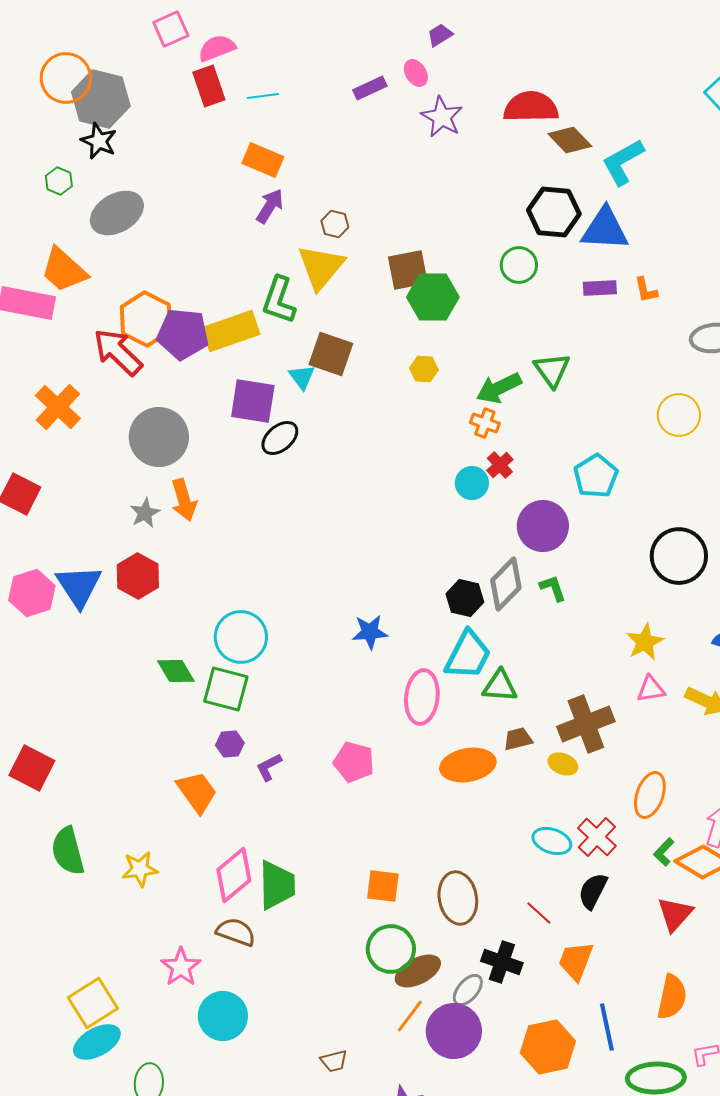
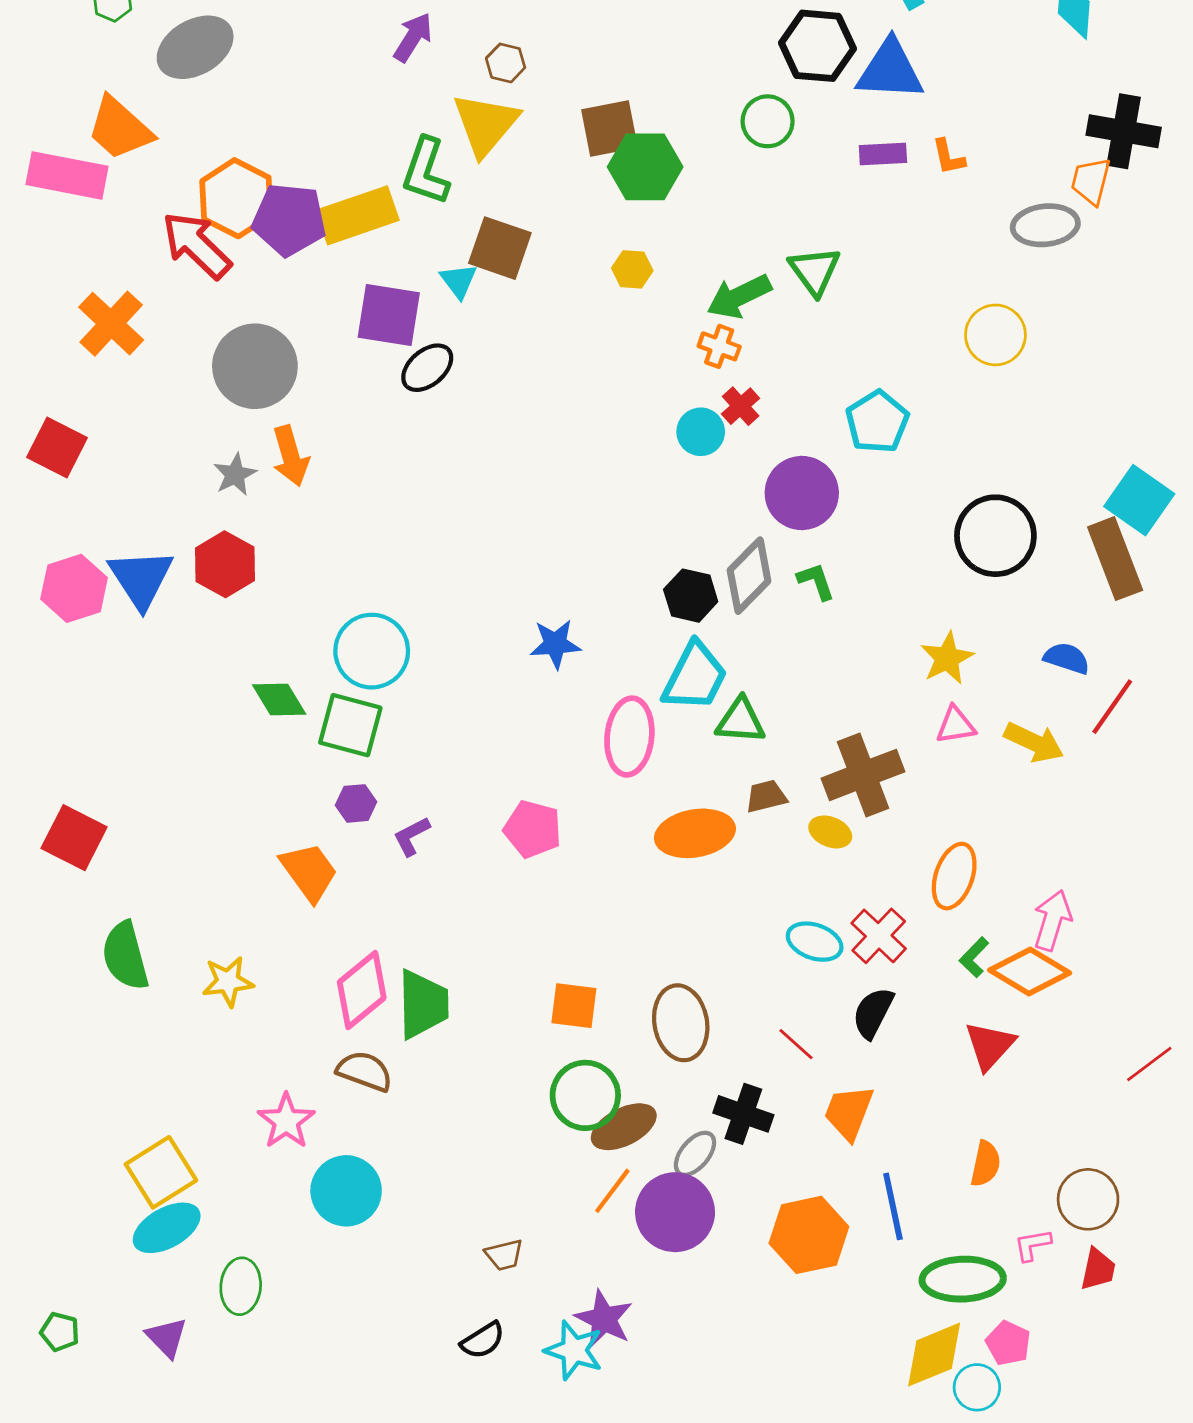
orange semicircle: (672, 997) -> (985, 1164), size x0.7

